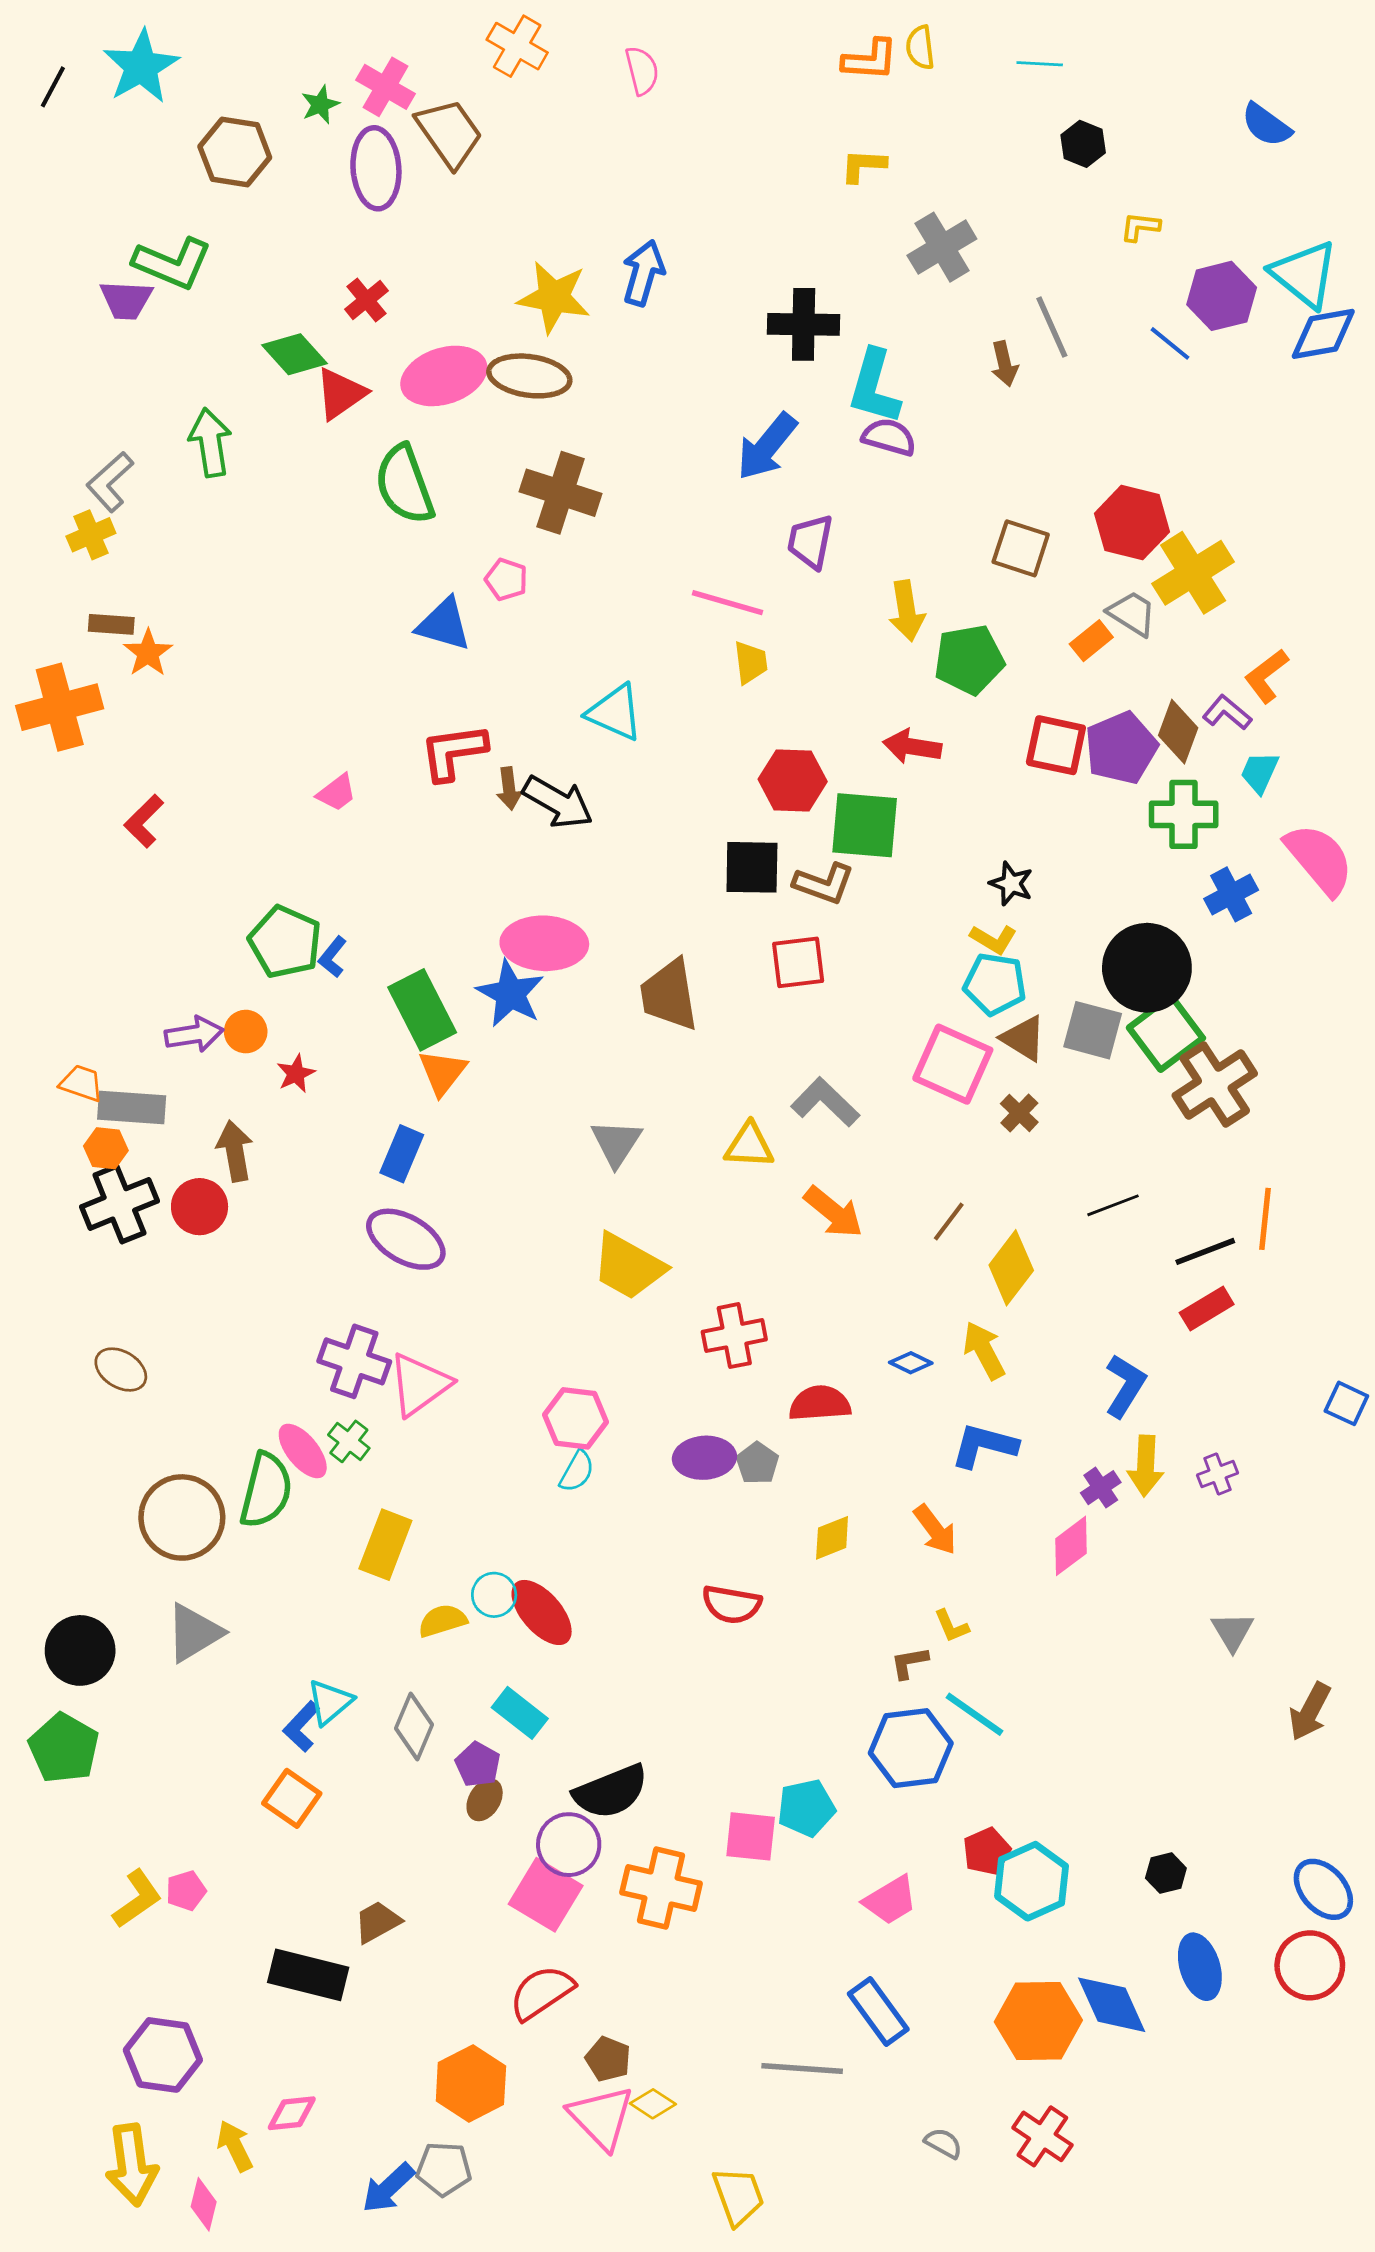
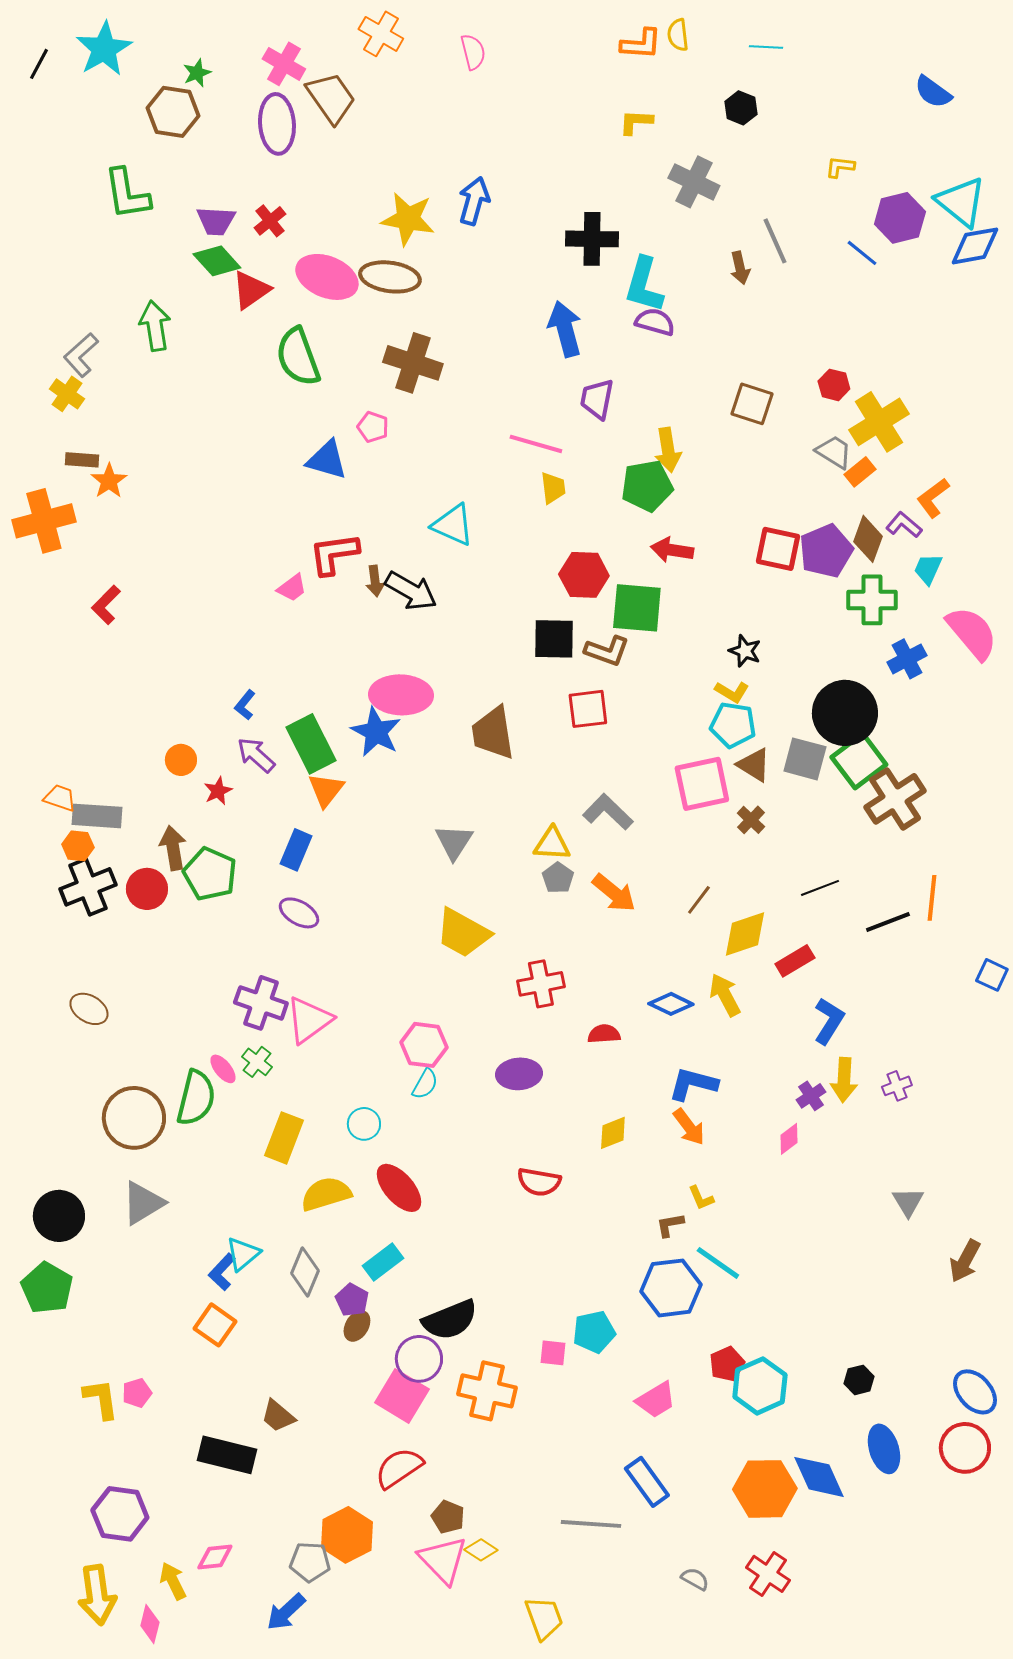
green star: (320, 105) -> (197, 73), moved
black hexagon: (1083, 144) -> (741, 108), moved
gray cross: (942, 247) -> (694, 182), turned -33
green L-shape: (172, 263) -> (127, 194), turned 58
purple trapezoid: (126, 300) -> (216, 221), moved
pink ellipse: (444, 376) -> (327, 277), turned 40
blue arrow: (767, 447) -> (565, 329), turned 126
red hexagon: (1132, 523) -> (834, 385), size x0.6
yellow cross: (91, 535) -> (67, 394), turned -32
orange rectangle: (1091, 641) -> (860, 472), moved
green pentagon: (969, 660) -> (647, 486), moved
pink trapezoid: (337, 793) -> (292, 588), moved
green pentagon: (285, 942) -> (210, 874), moved
purple arrow: (194, 1034) -> (256, 755), moved, turned -129
pink square: (953, 1064) -> (702, 784), turned -36
purple ellipse: (406, 1239) -> (299, 913), size x0.7
yellow diamond: (1011, 1268) -> (745, 934), turned 34
red rectangle: (1207, 1308) -> (795, 961), moved
blue diamond: (911, 1363) -> (671, 1004), size x1.4
red semicircle: (820, 1403) -> (604, 1034), size x0.7
blue square: (1346, 1403) -> (992, 975), moved
blue L-shape: (984, 1446) -> (693, 1084), moved
pink ellipse: (303, 1451) -> (223, 1069), size x0.7
gray pentagon: (757, 1463) -> (558, 878), moved
pink diamond: (1071, 1546) -> (789, 1139), size x0.7
cyan circle: (494, 1595) -> (364, 1124), moved
yellow semicircle: (442, 1621) -> (326, 1194), size x1.4
cyan rectangle: (520, 1713) -> (383, 1262), turned -75
pink square: (751, 1836) -> (553, 1353), size x0.7
yellow L-shape: (137, 1899) -> (101, 1399), turned -63
brown trapezoid: (377, 1922) -> (278, 1416), turned -111
gray pentagon: (444, 2169) -> (310, 1562), moved

